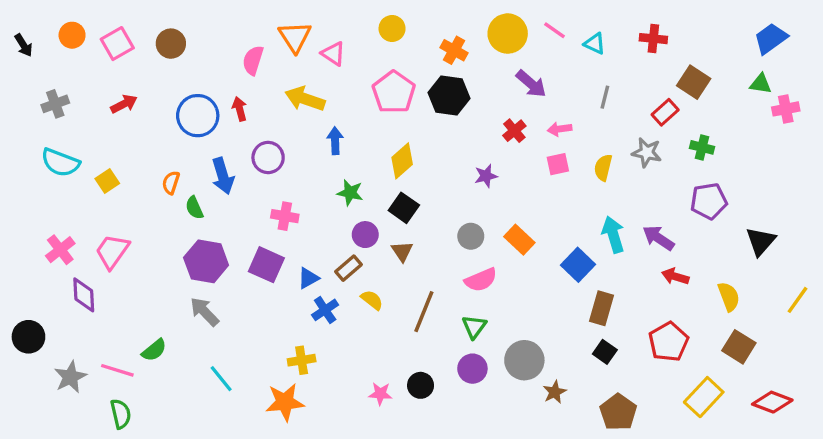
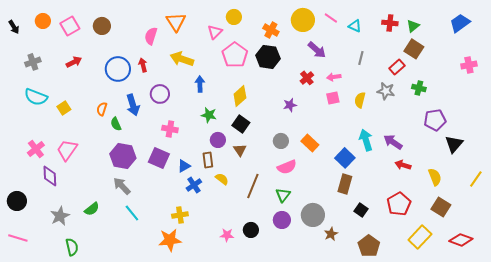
pink triangle: (333, 54) -> (215, 32), moved, turned 42
green triangle: (761, 84) -> (413, 26), moved, turned -48
purple pentagon: (709, 201) -> (435, 120), moved
brown rectangle: (348, 268) -> (208, 160), turned -56
brown rectangle: (601, 308) -> (345, 184), moved
pink line: (117, 370) -> (18, 238), moved
gray star: (70, 377) -> (60, 216), moved
cyan line: (221, 379) -> (132, 213), moved

